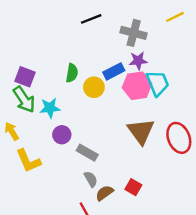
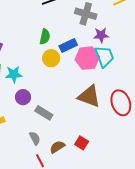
purple star: (138, 61) -> (101, 35), moved
green semicircle: (72, 73) -> (45, 37), moved
brown triangle: (141, 131) -> (89, 96), turned -35
gray semicircle: (91, 179) -> (35, 138), moved

